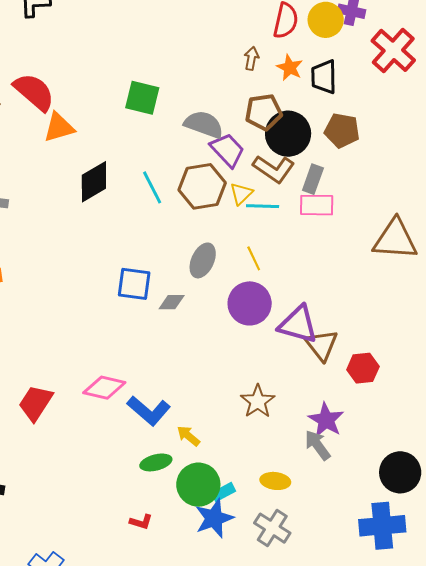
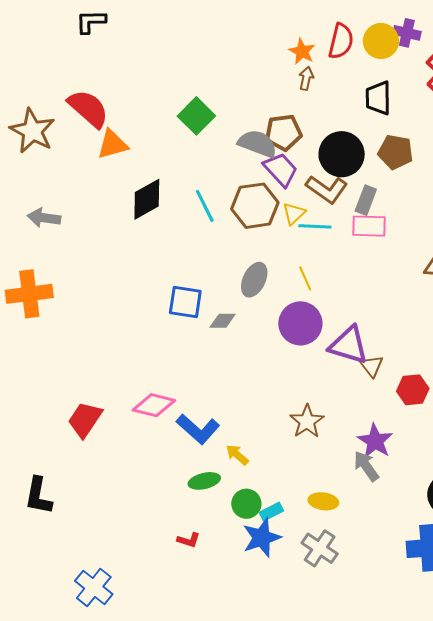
orange star: (290, 68) -> (302, 51), moved
green square: (142, 98) -> (196, 116), turned 30
brown pentagon: (264, 112) -> (283, 133), moved
brown triangle: (321, 345) -> (372, 366), size x0.7
green circle: (198, 485) -> (246, 504), size x0.7

